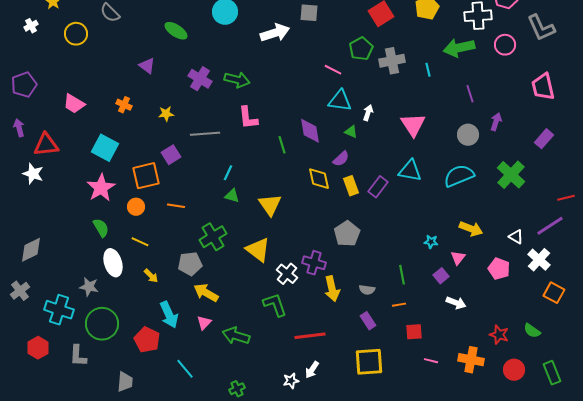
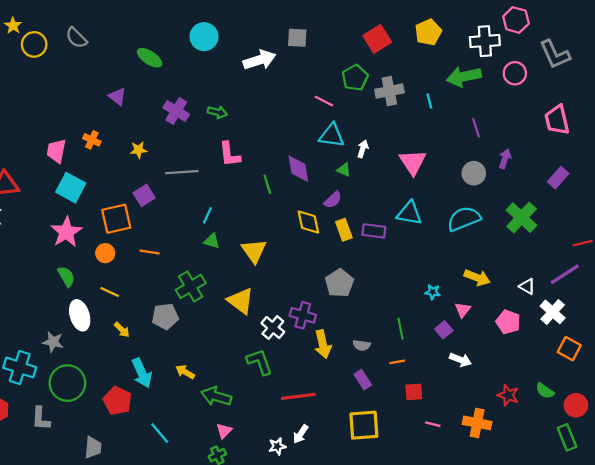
yellow circle: (76, 34) -> (34, 44), moved
green arrow: (237, 80) -> (217, 112), size x0.7
pink trapezoid: (74, 104) -> (56, 151), moved, turned 70
purple rectangle: (378, 187) -> (374, 231), turned 60
yellow arrow: (206, 293) -> (185, 372), moved, size x0.7
pink triangle: (204, 323) -> (224, 431), moved
red circle: (514, 370) -> (576, 405), moved

